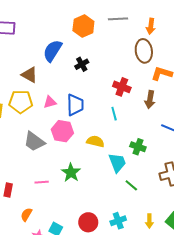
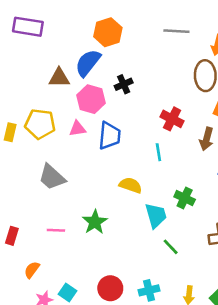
orange hexagon: (83, 26) -> (108, 32), moved
brown triangle: (29, 75) -> (59, 78), moved, turned -36
pink hexagon: (62, 131) -> (91, 99), moved

